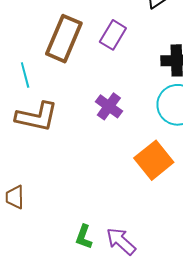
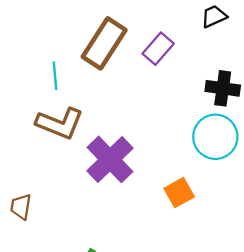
purple cross: (109, 106) -> (110, 159), moved, size x1.6
orange square: (154, 160) -> (179, 193), size x0.7

